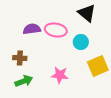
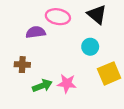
pink ellipse: (56, 30) -> (58, 17), moved
green arrow: (24, 81) -> (42, 86), moved

